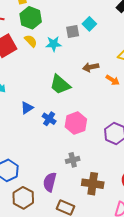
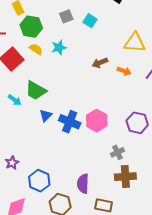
gray square: (73, 31) -> (66, 16), moved
green trapezoid: (60, 85) -> (36, 90), moved
blue cross: (49, 119) -> (70, 122), size x1.5
gray cross: (73, 160) -> (117, 152), moved

